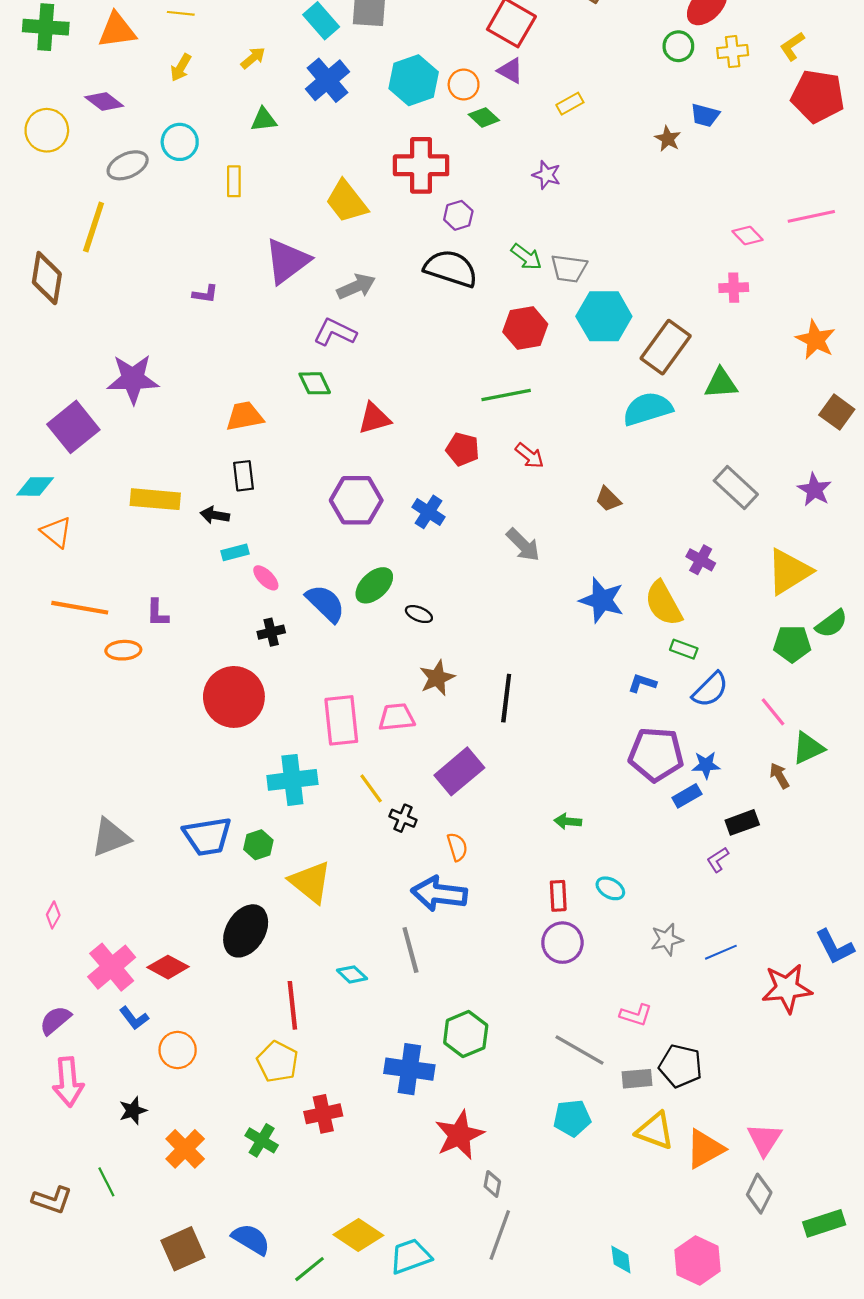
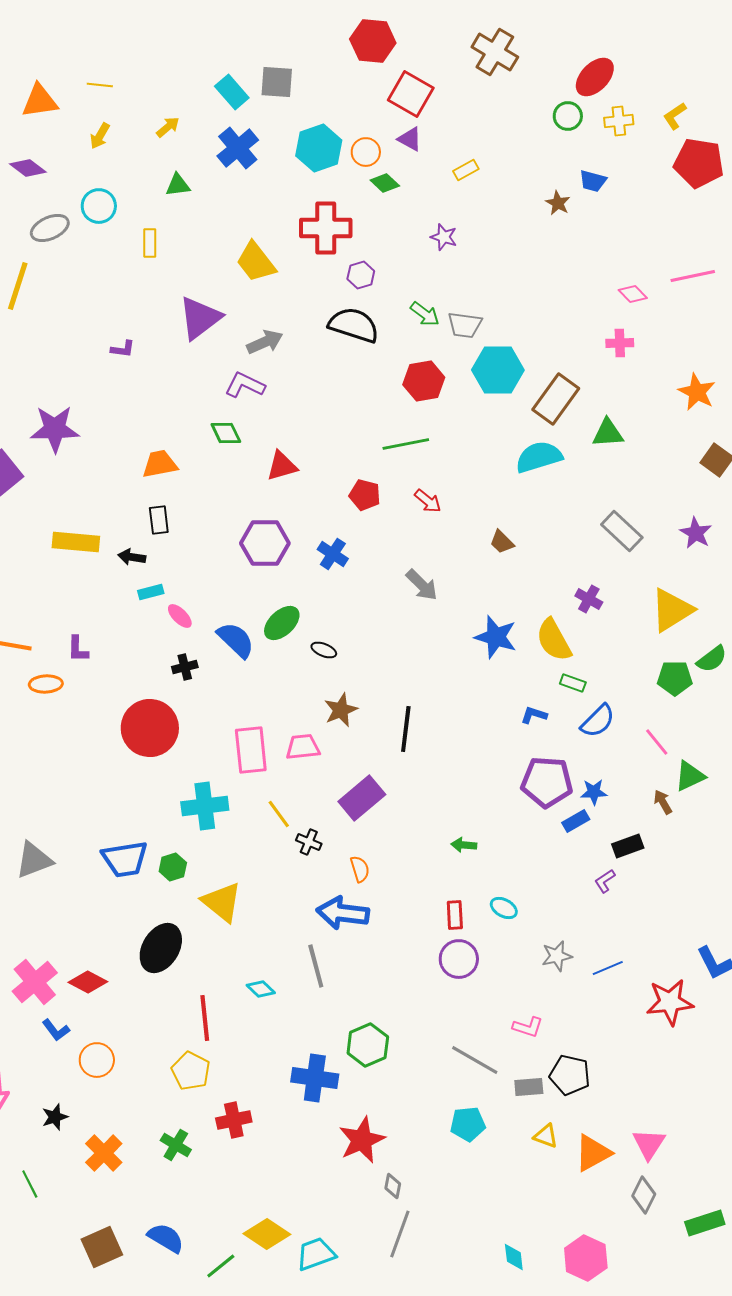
yellow triangle: (655, 1131) -> (546, 1136), size x0.7

